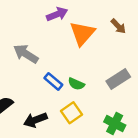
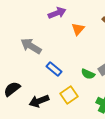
orange triangle: (82, 33) -> (78, 29), size x0.6
green semicircle: (76, 84) -> (88, 74), moved

